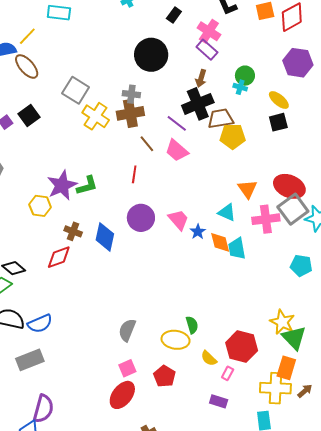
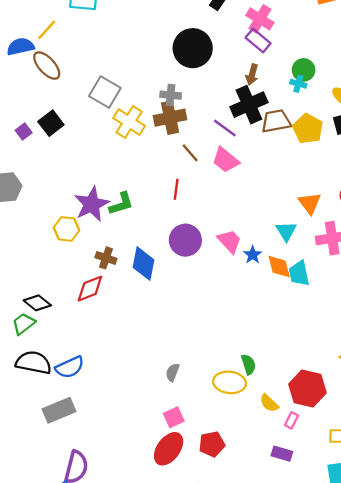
yellow pentagon: (233, 136) -> (308, 129), moved, turned 30
cyan triangle: (227, 212) -> (286, 231), turned 36
gray semicircle: (127, 330) -> (172, 372), size x0.7
red pentagon: (164, 376) -> (212, 444), moved, turned 30

